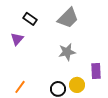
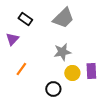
yellow circle: (77, 85) -> (72, 73), moved
orange line: (20, 87) -> (21, 69), moved

